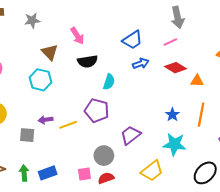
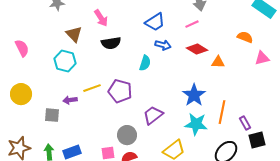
blue arrow: (141, 63) -> (163, 45), turned 35
cyan semicircle: (109, 82) -> (145, 63), moved
blue star: (172, 115) -> (194, 95), size x1.6
orange line: (201, 115) -> (222, 112), moved
yellow line: (68, 125) -> (92, 88), moved

